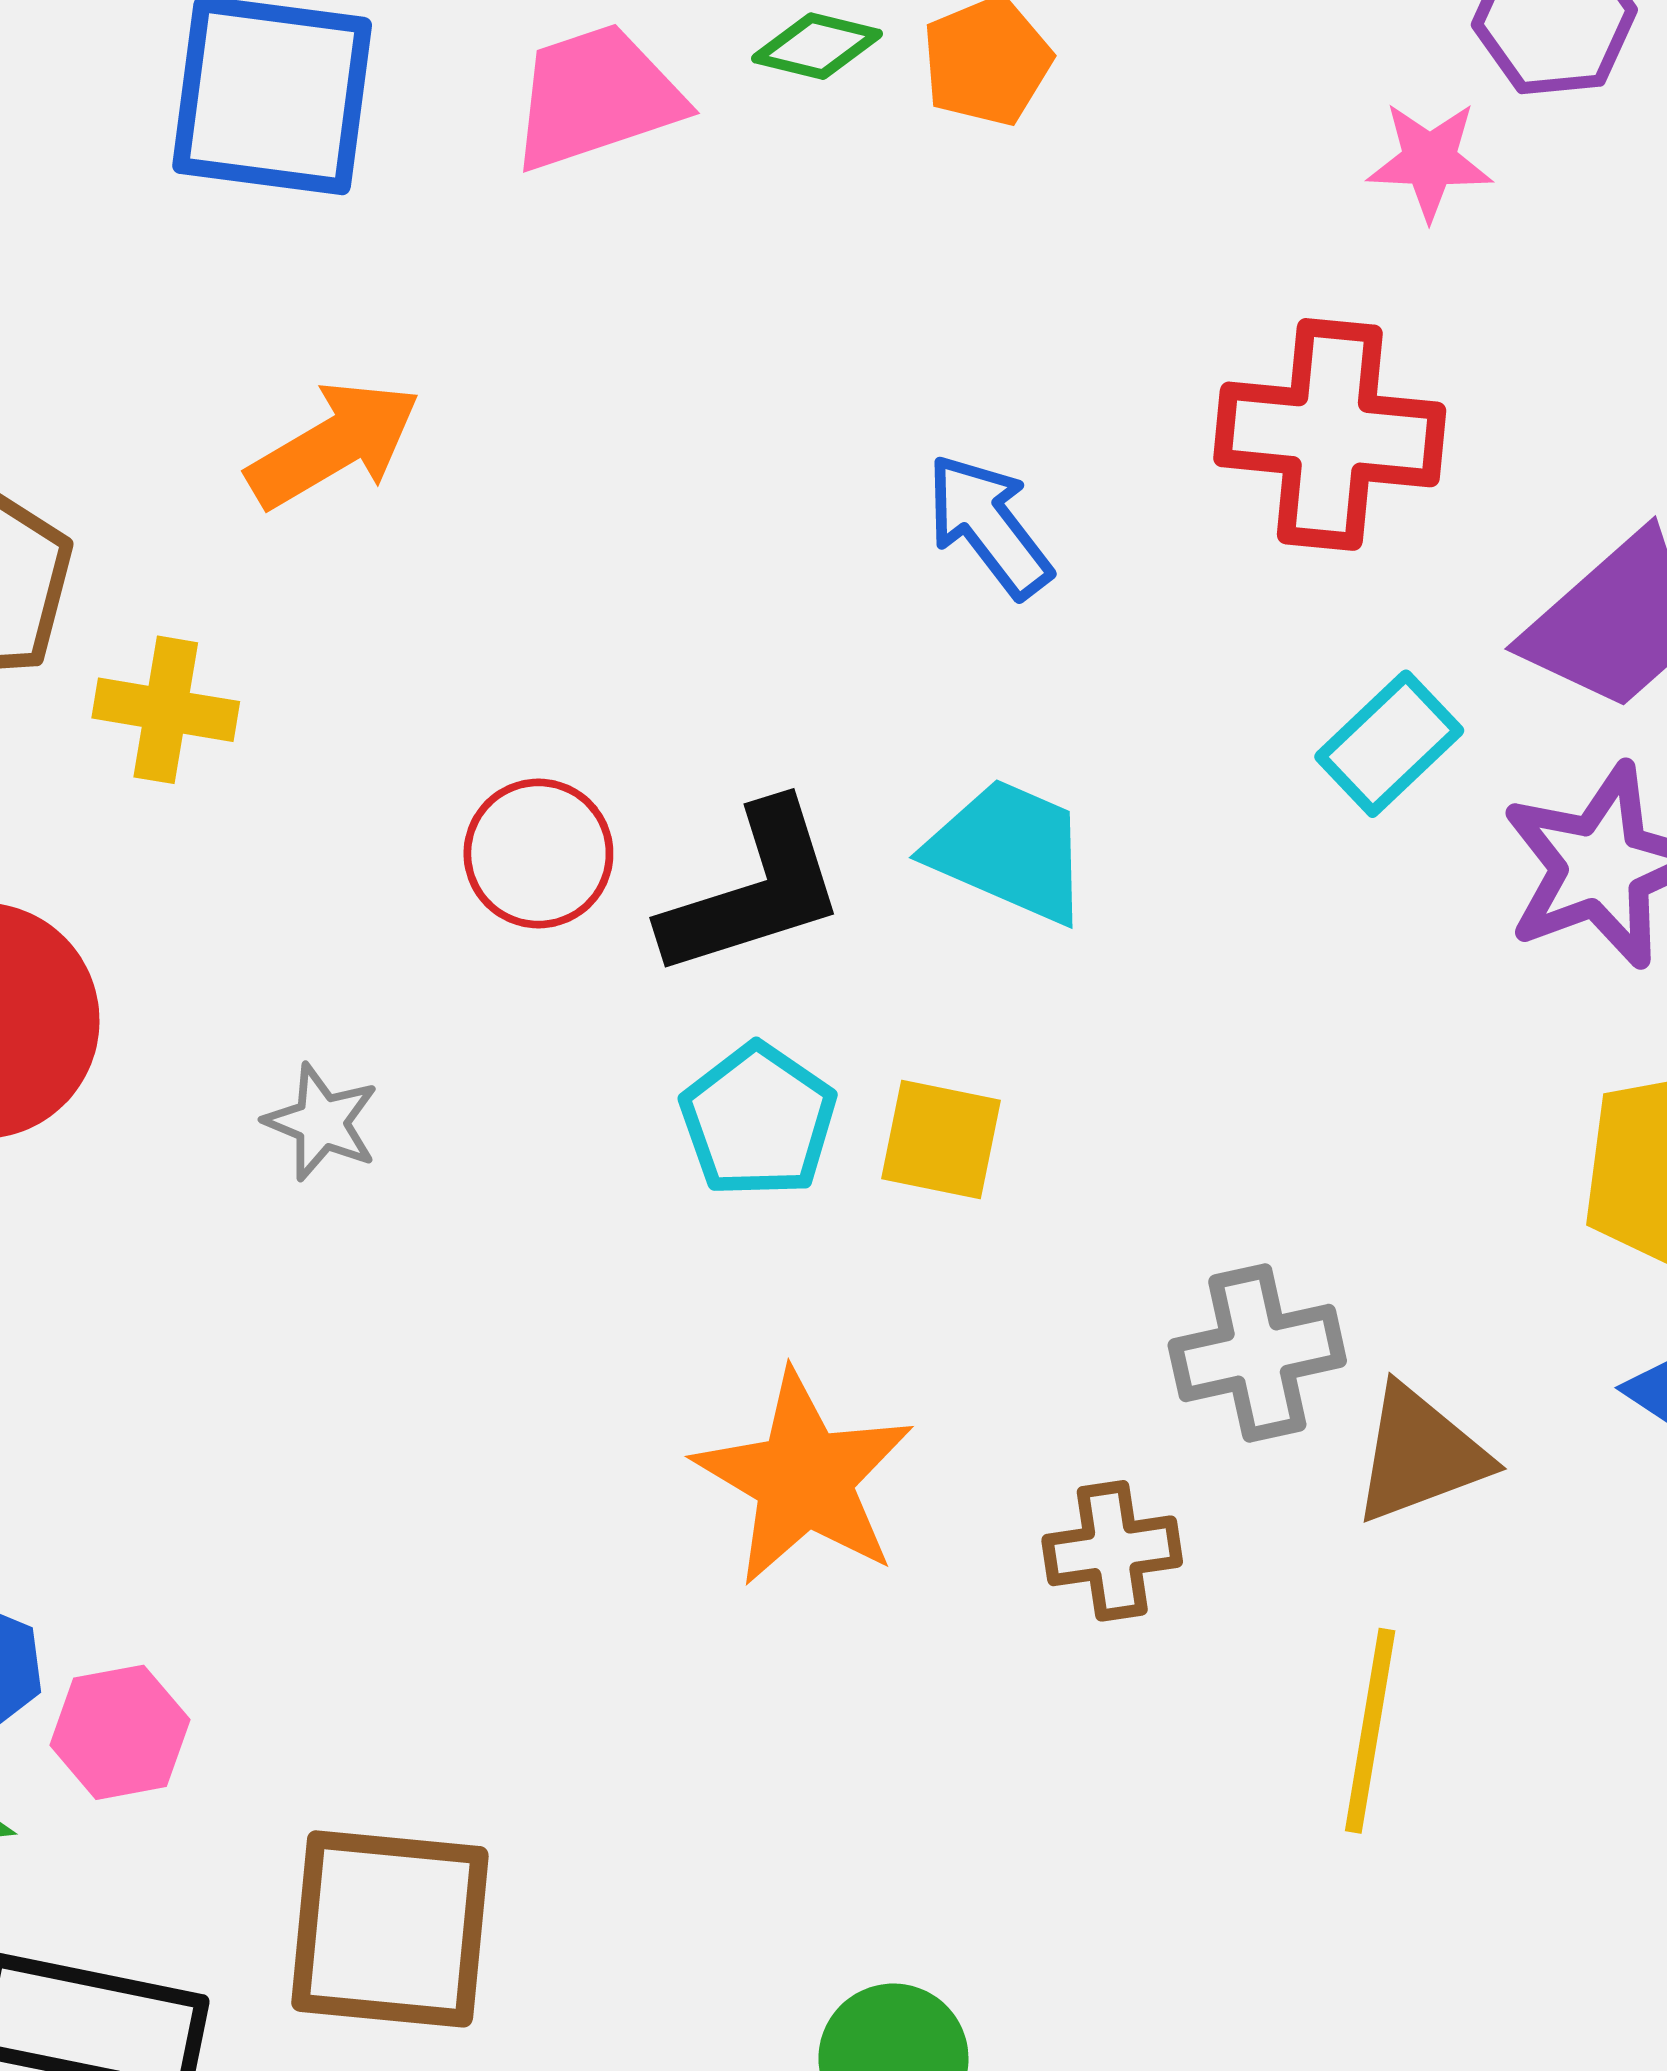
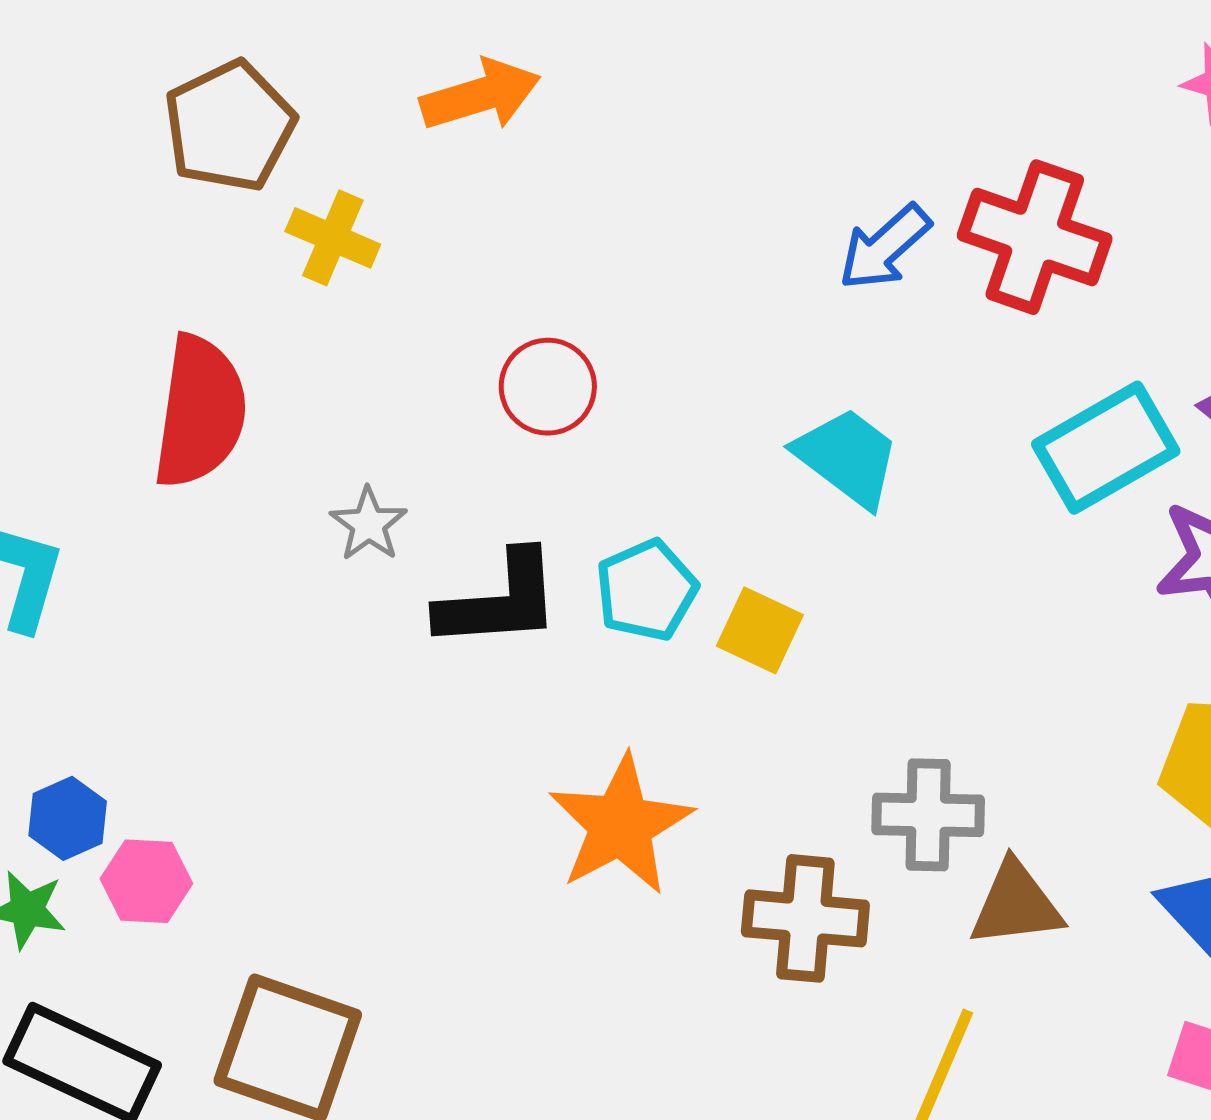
red cross: (1330, 434) -> (1035, 237), moved
blue arrow: (989, 526) -> (885, 247), turned -108
cyan rectangle: (1389, 744) -> (1106, 448), size x1.5
black L-shape: (754, 890) -> (499, 601), moved
brown cross: (1112, 1551) -> (805, 918), size x1.4

